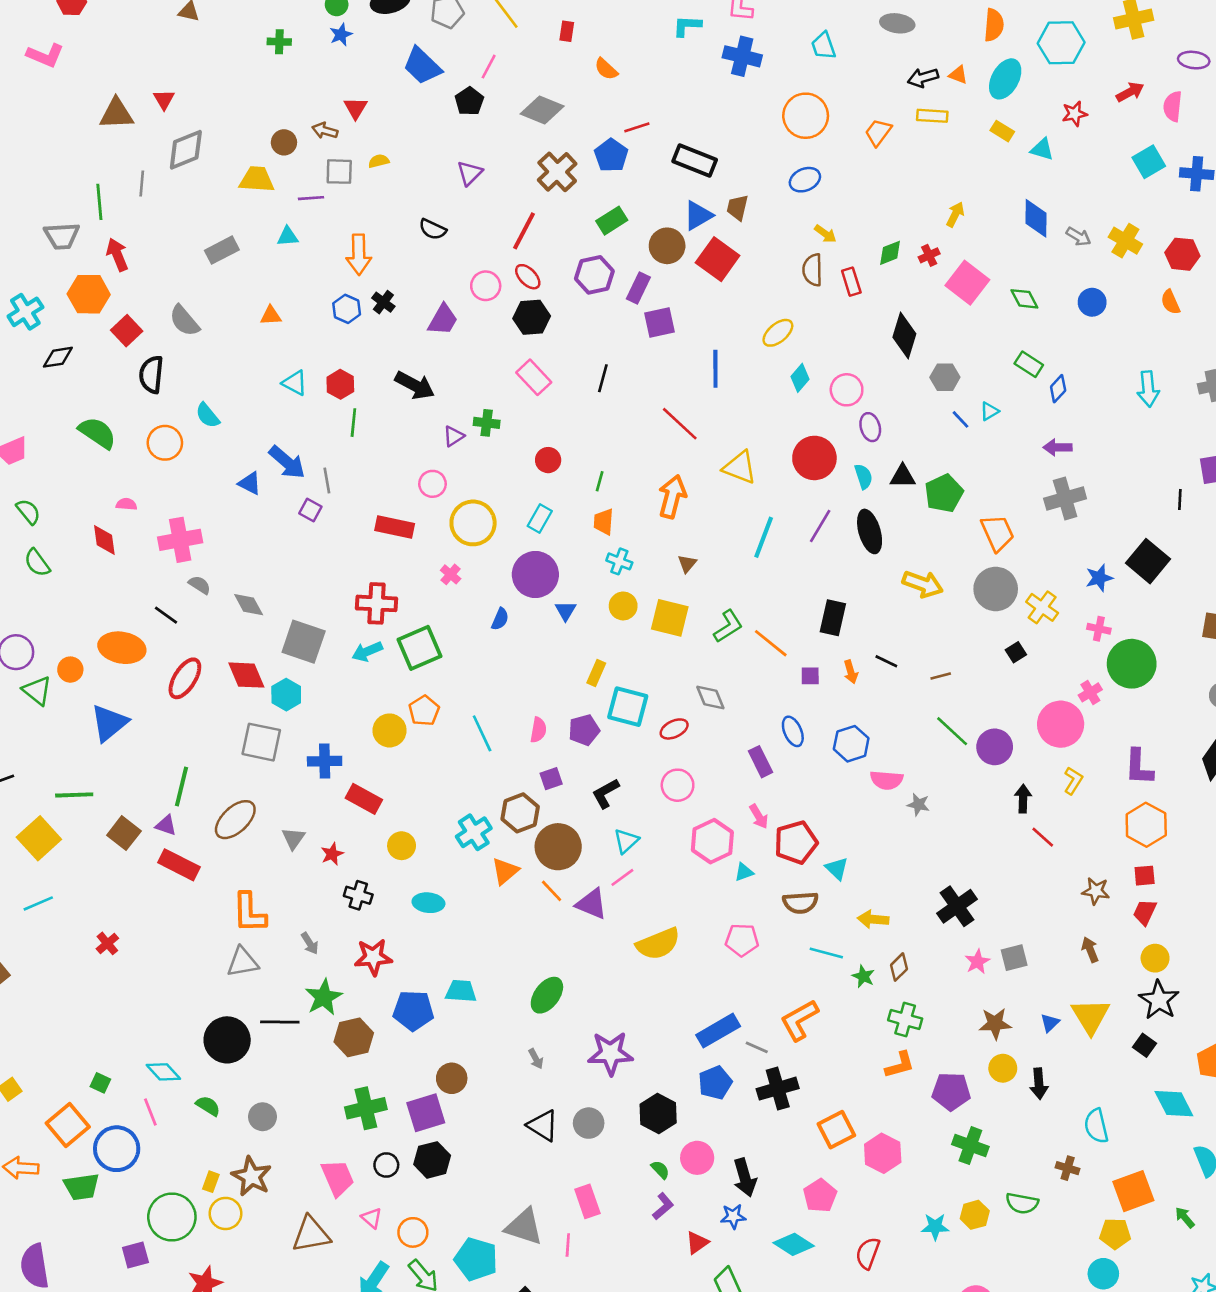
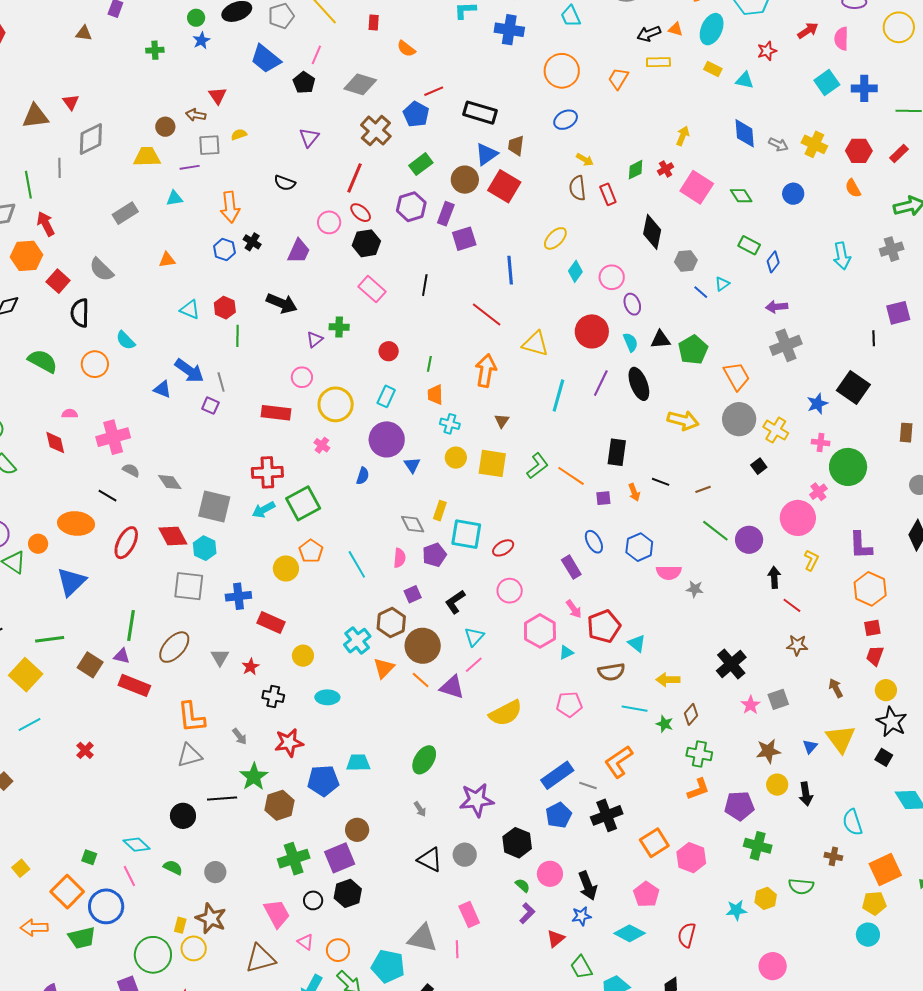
gray diamond: (710, 697) -> (413, 524), moved
brown star: (1096, 891) -> (797, 645), moved
black circle: (227, 1040) -> (183, 816), size x0.7

